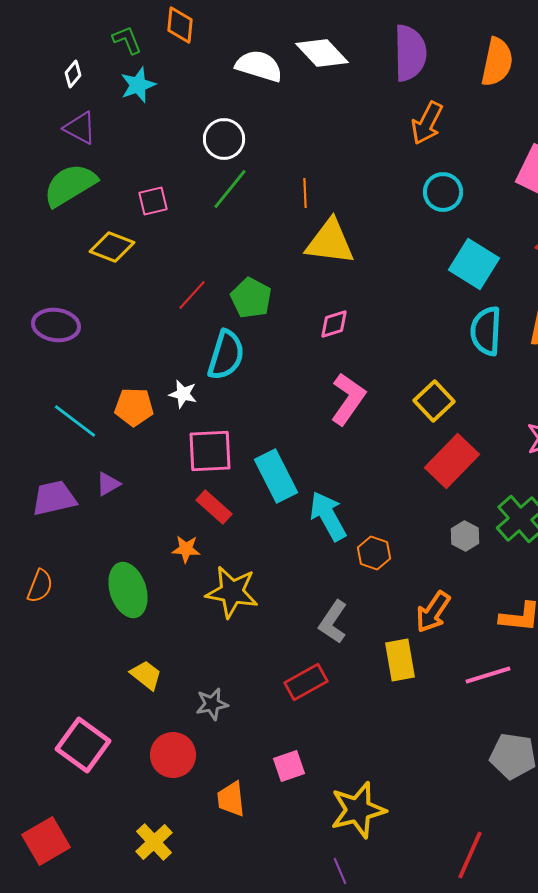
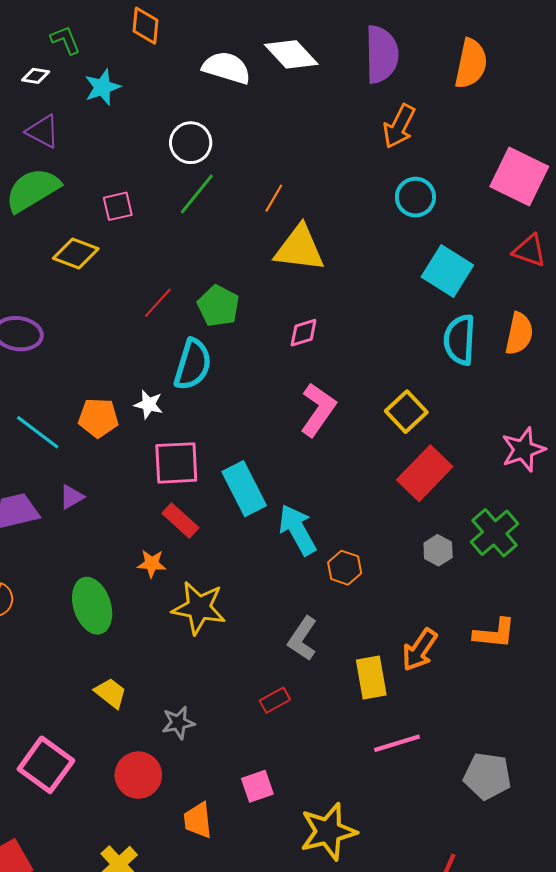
green L-shape: (127, 40) -> (65, 40), moved
white diamond: (73, 74) -> (36, 76), turned 60
orange line: (305, 193) -> (274, 198), turned 32
orange arrow: (433, 612) -> (420, 650), moved
pink line: (488, 675) -> (397, 743), moved
red rectangle: (306, 682) -> (275, 700), size x0.7

